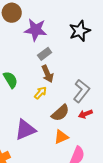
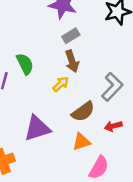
red arrow: (85, 114) -> (113, 126), moved

